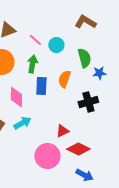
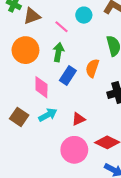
cyan circle: (56, 45) -> (84, 15), moved
blue rectangle: (41, 86) -> (68, 76), turned 30
red triangle: (62, 131) -> (79, 119), moved

